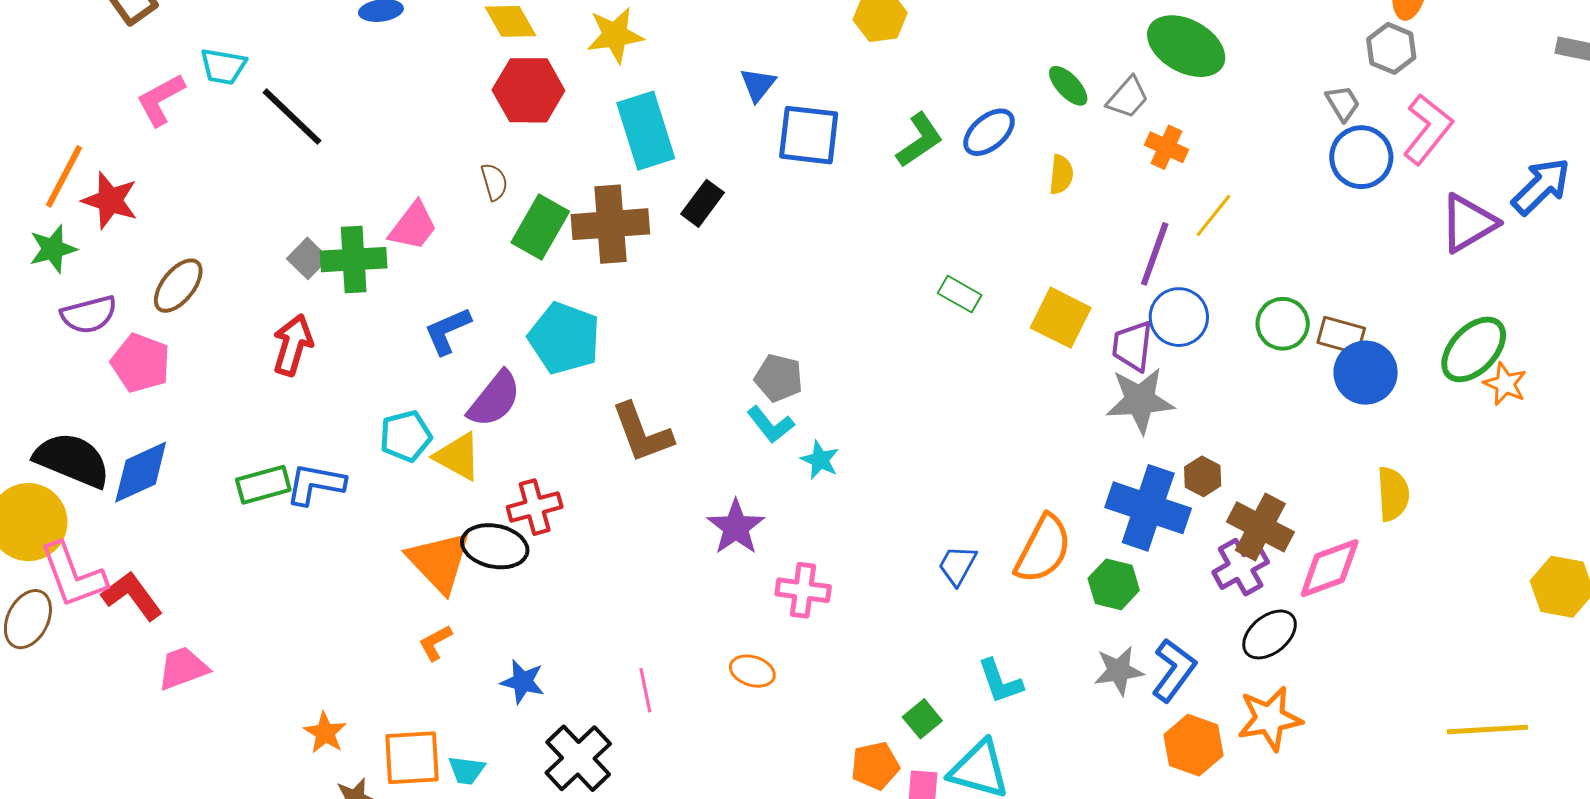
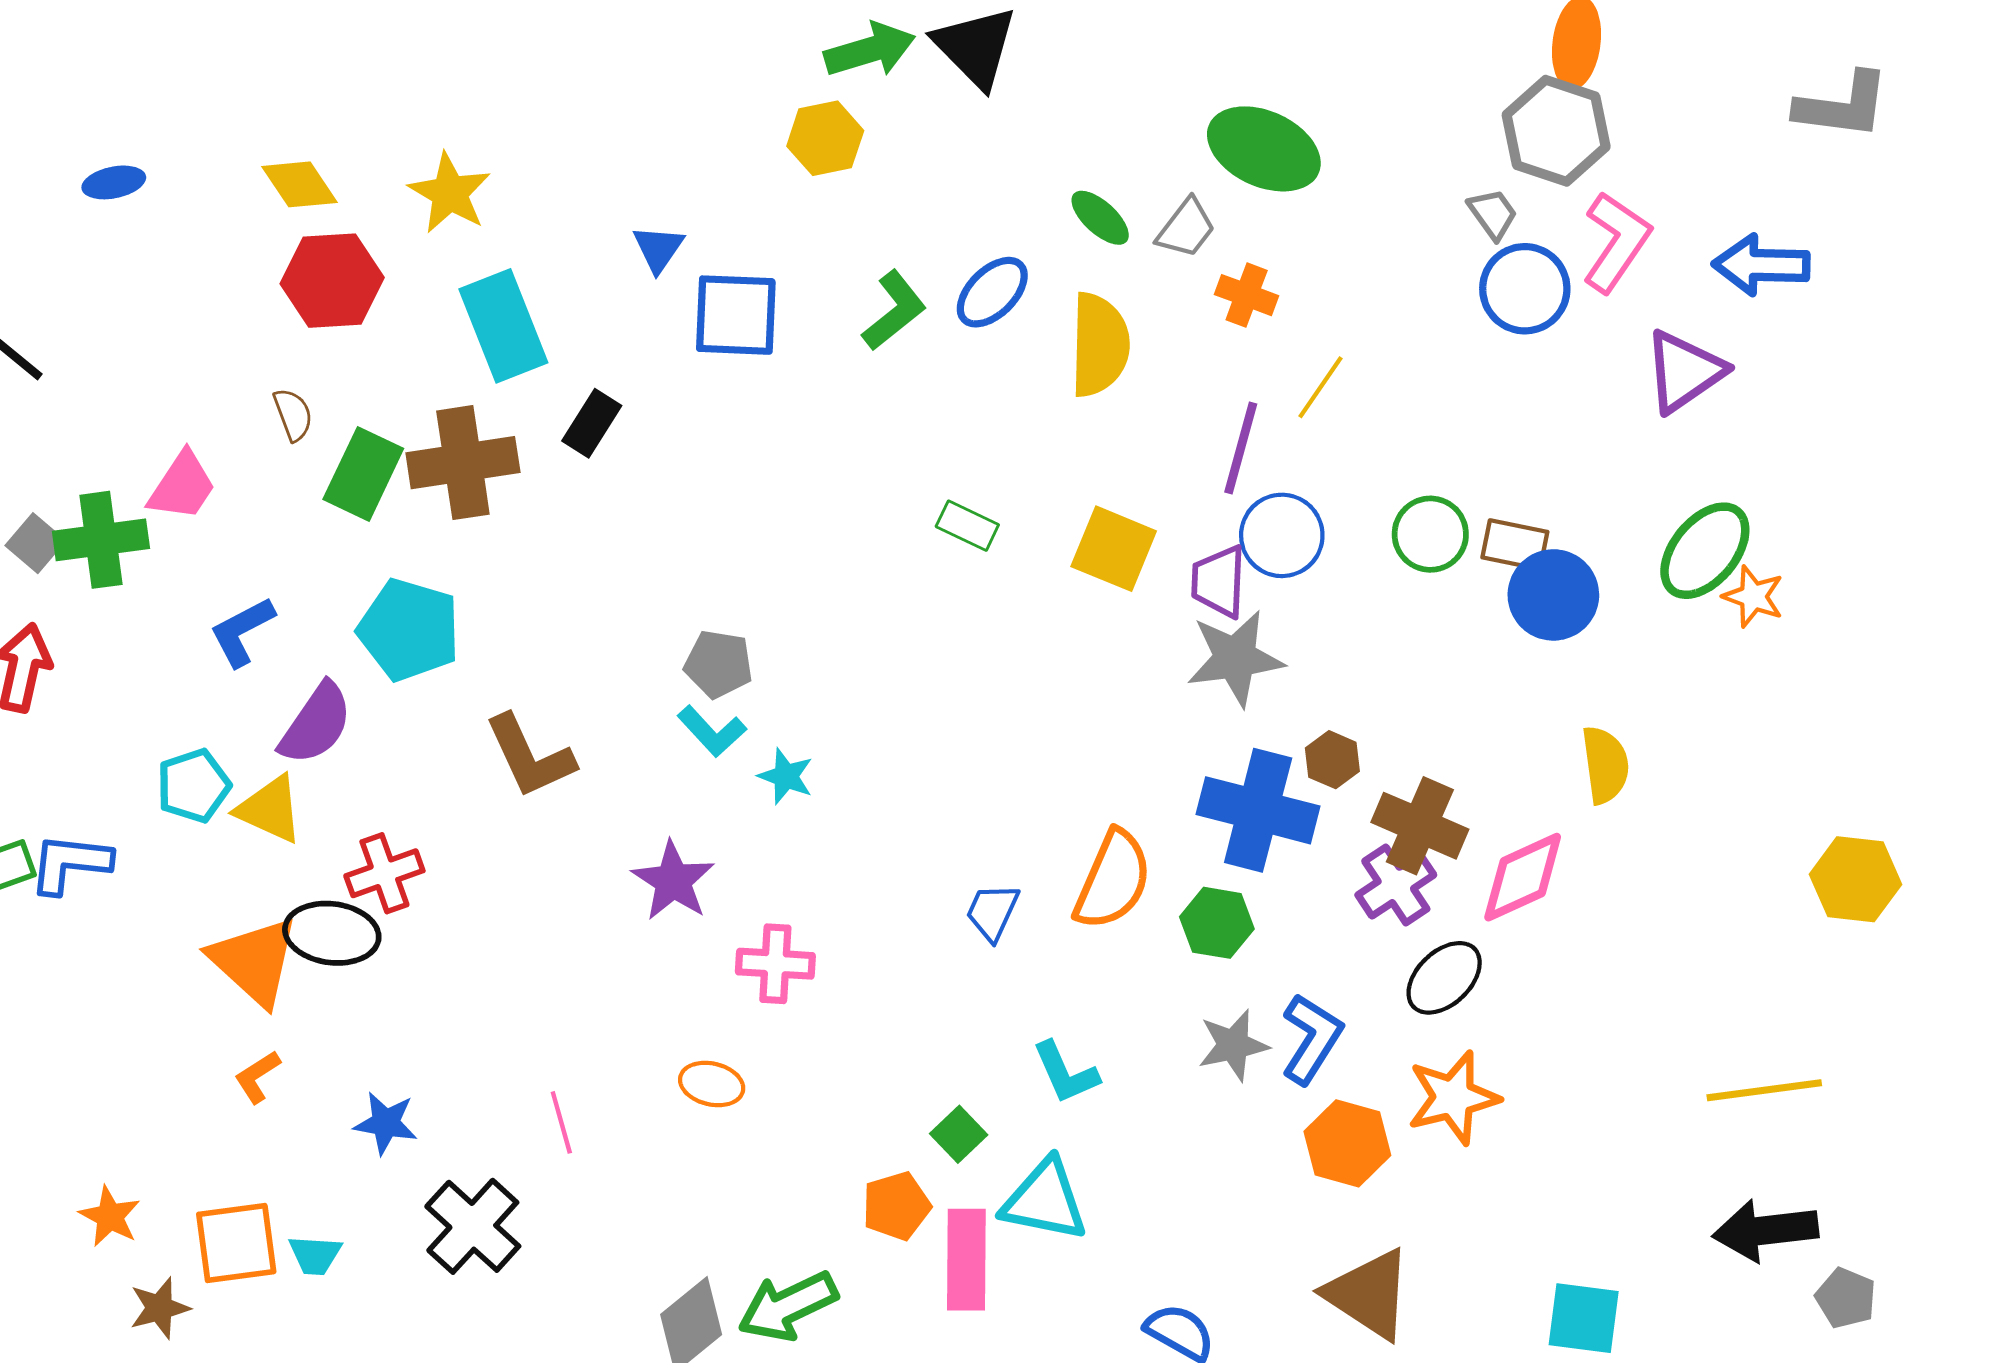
yellow star: (615, 35) -> (450, 193), turned -30
gray hexagon: (1391, 48) -> (1556, 131), size x1.5
yellow semicircle: (1061, 175) -> (1099, 345), size x1.8
blue arrow: (1541, 186) -> (1761, 265), moved, turned -130

